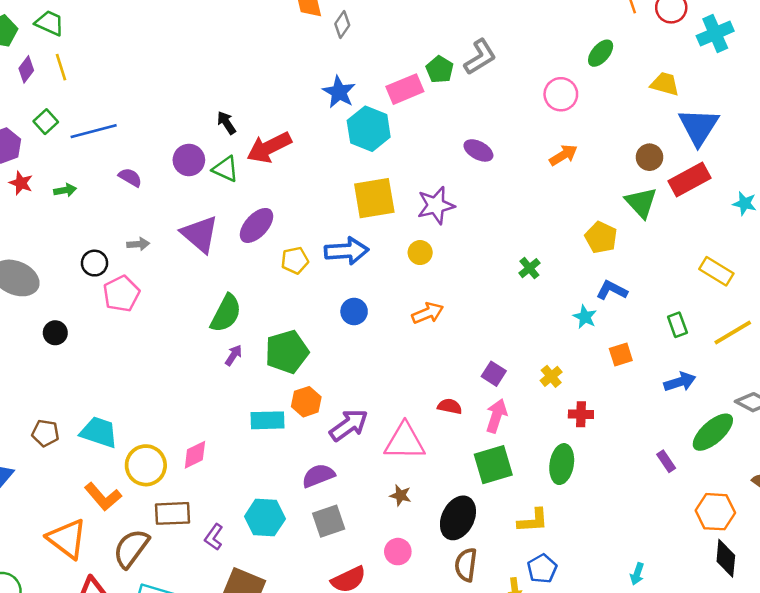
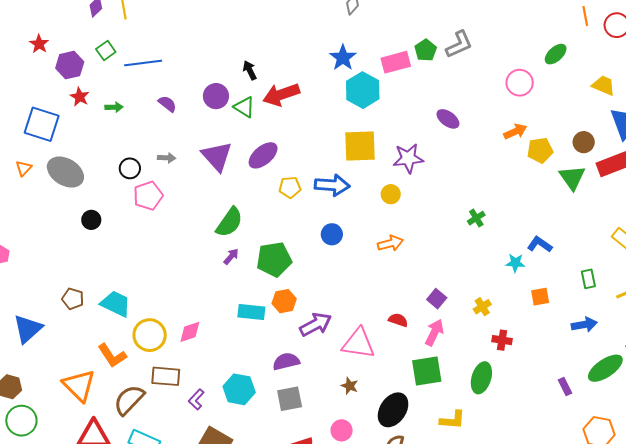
yellow pentagon: (601, 237) -> (540, 150), moved, turned 30
cyan star: (585, 317) -> (515, 263), turned -30

